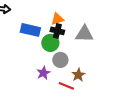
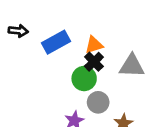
blue rectangle: (30, 30) -> (56, 42), moved, turned -42
black cross: (57, 31) -> (94, 62), turned 32

